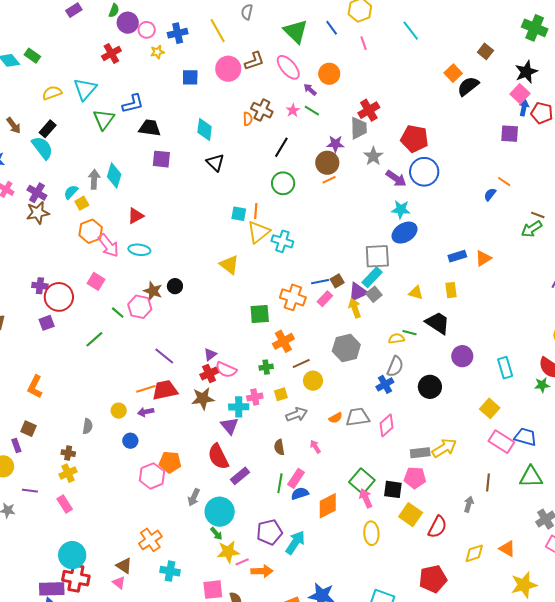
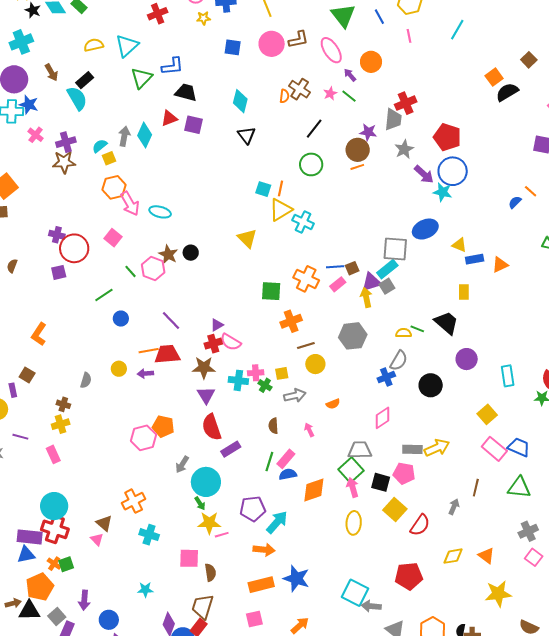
cyan line: (411, 31) -> (457, 30), turned 60
purple cross: (37, 193) -> (66, 142), turned 36
cyan star: (401, 210) -> (443, 192), moved
red triangle: (136, 216) -> (169, 118), moved
yellow triangle: (416, 293) -> (459, 245), moved
green cross: (266, 367) -> (265, 385), moved, turned 32
gray trapezoid: (358, 417) -> (360, 450), moved
purple triangle: (230, 426) -> (206, 395), moved
blue circle: (130, 441) -> (121, 319), moved
orange arrow: (262, 571) -> (264, 550), moved

